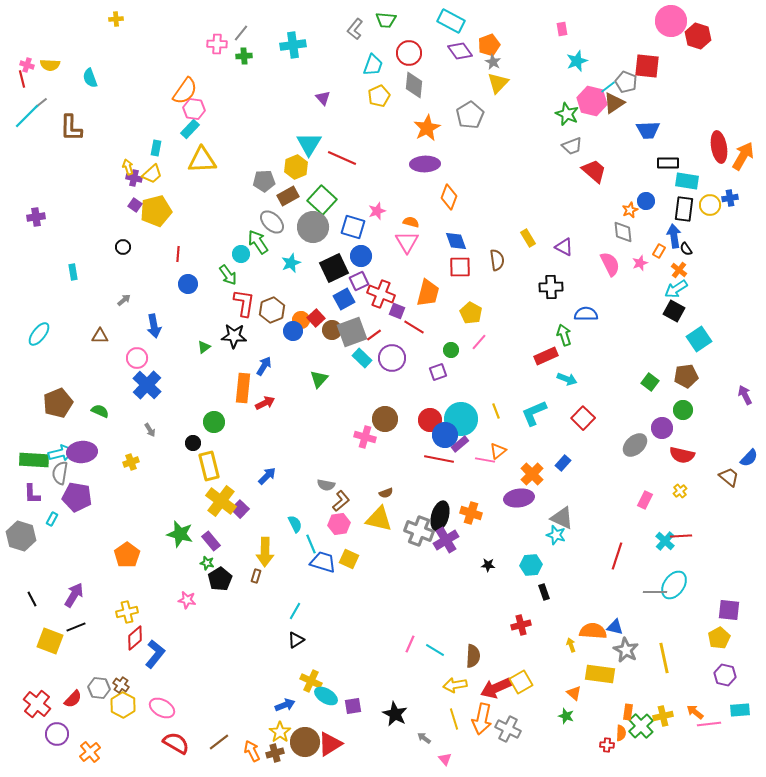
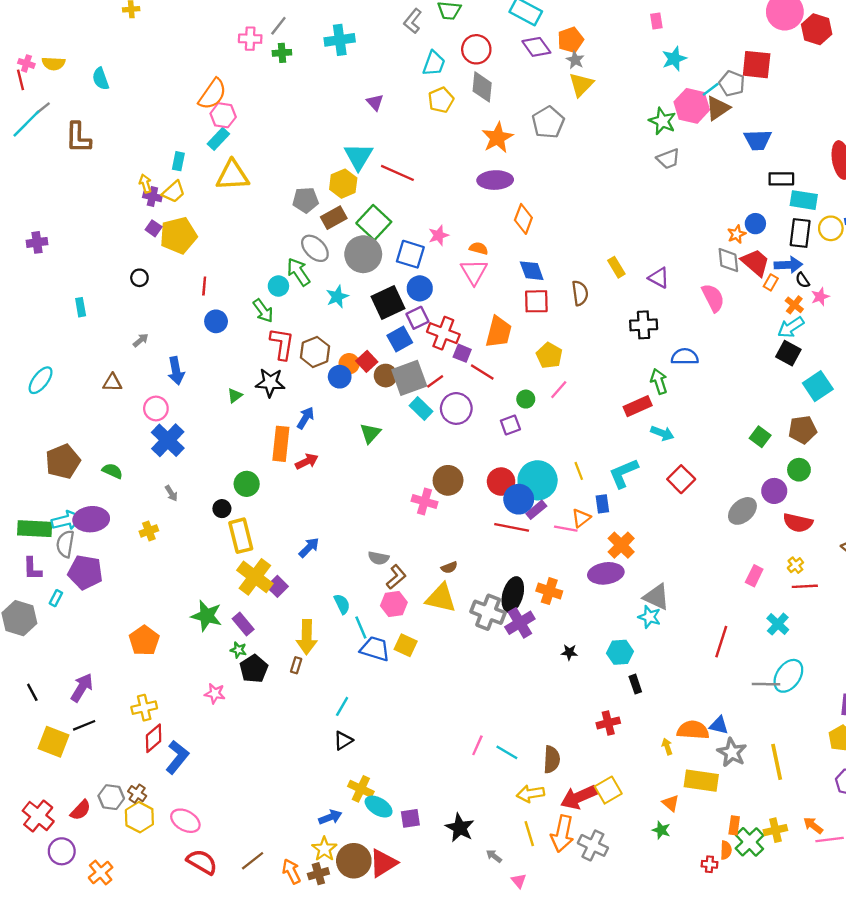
red trapezoid: (594, 171) -> (755, 262), moved
blue arrow: (674, 236) -> (788, 265), turned 95
pink star: (640, 263) -> (820, 297), moved
blue rectangle: (563, 463) -> (602, 504), moved, turned -49
red line: (681, 536) -> (805, 586), moved

